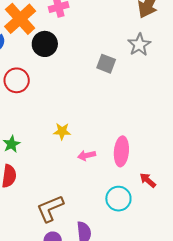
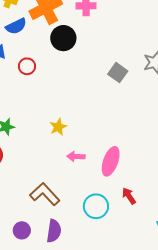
red circle: (17, 80) -> (27, 66), size x0.7
yellow star: (62, 131) -> (58, 127), turned 30
brown L-shape: (50, 208) -> (45, 194), moved, turned 56

